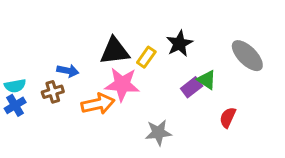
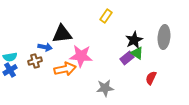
black star: (179, 44) -> (134, 40), moved
black triangle: (115, 51) -> (62, 34), moved
gray ellipse: (247, 56) -> (164, 37), turned 50
yellow rectangle: (146, 57) -> (106, 16), moved

